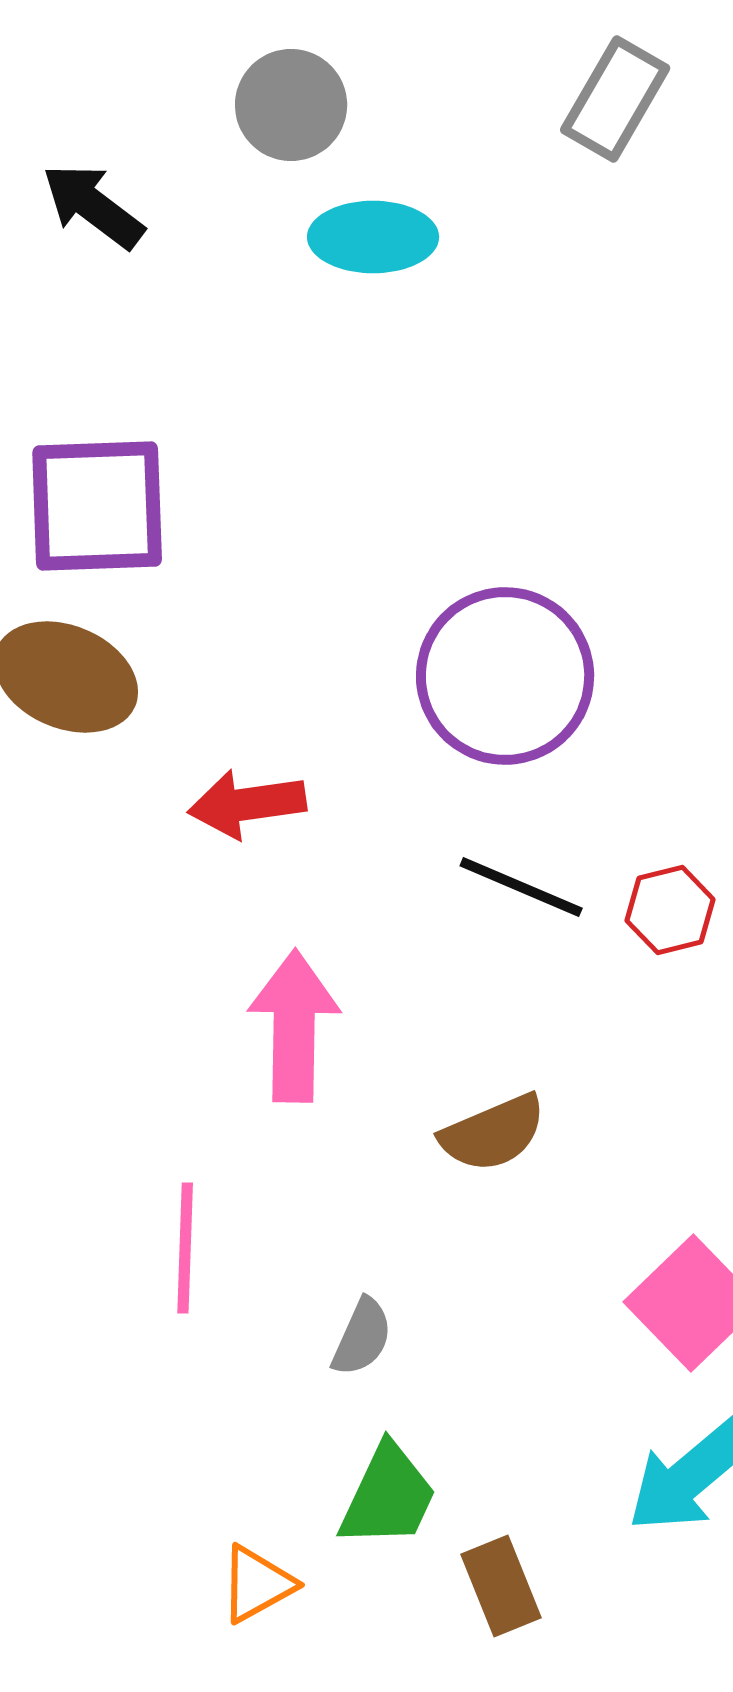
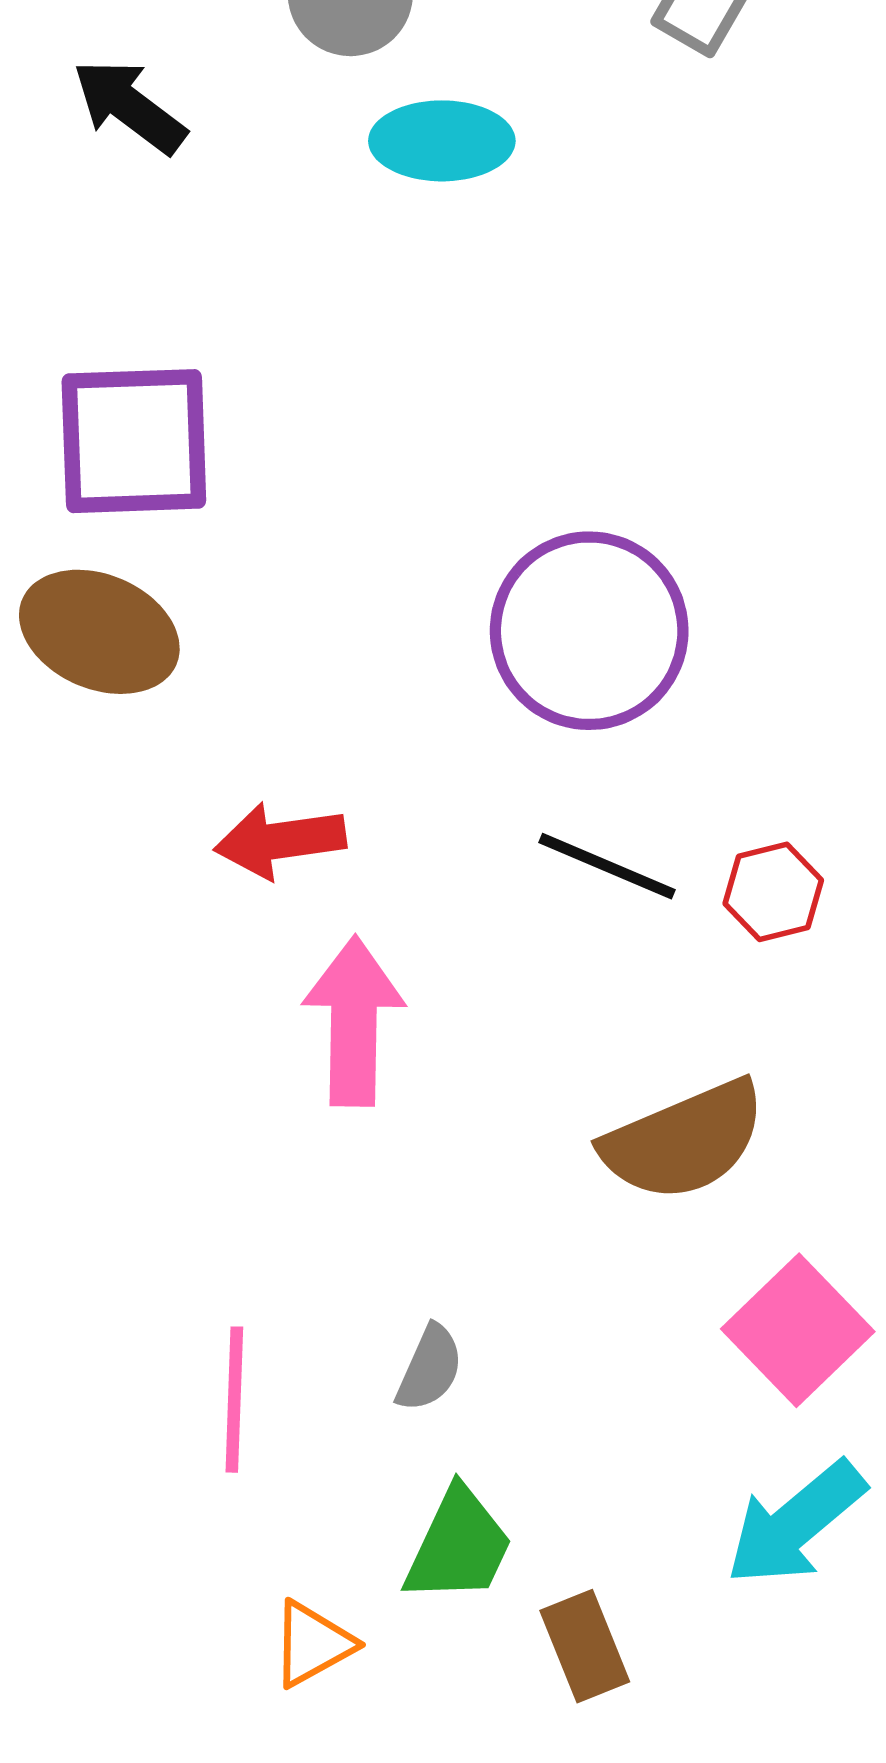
red arrow: (247, 804) -> (280, 841), moved
brown semicircle: (493, 1133) -> (684, 1141), moved, size x1.4
pink line: (185, 1248) -> (234, 1400), moved

